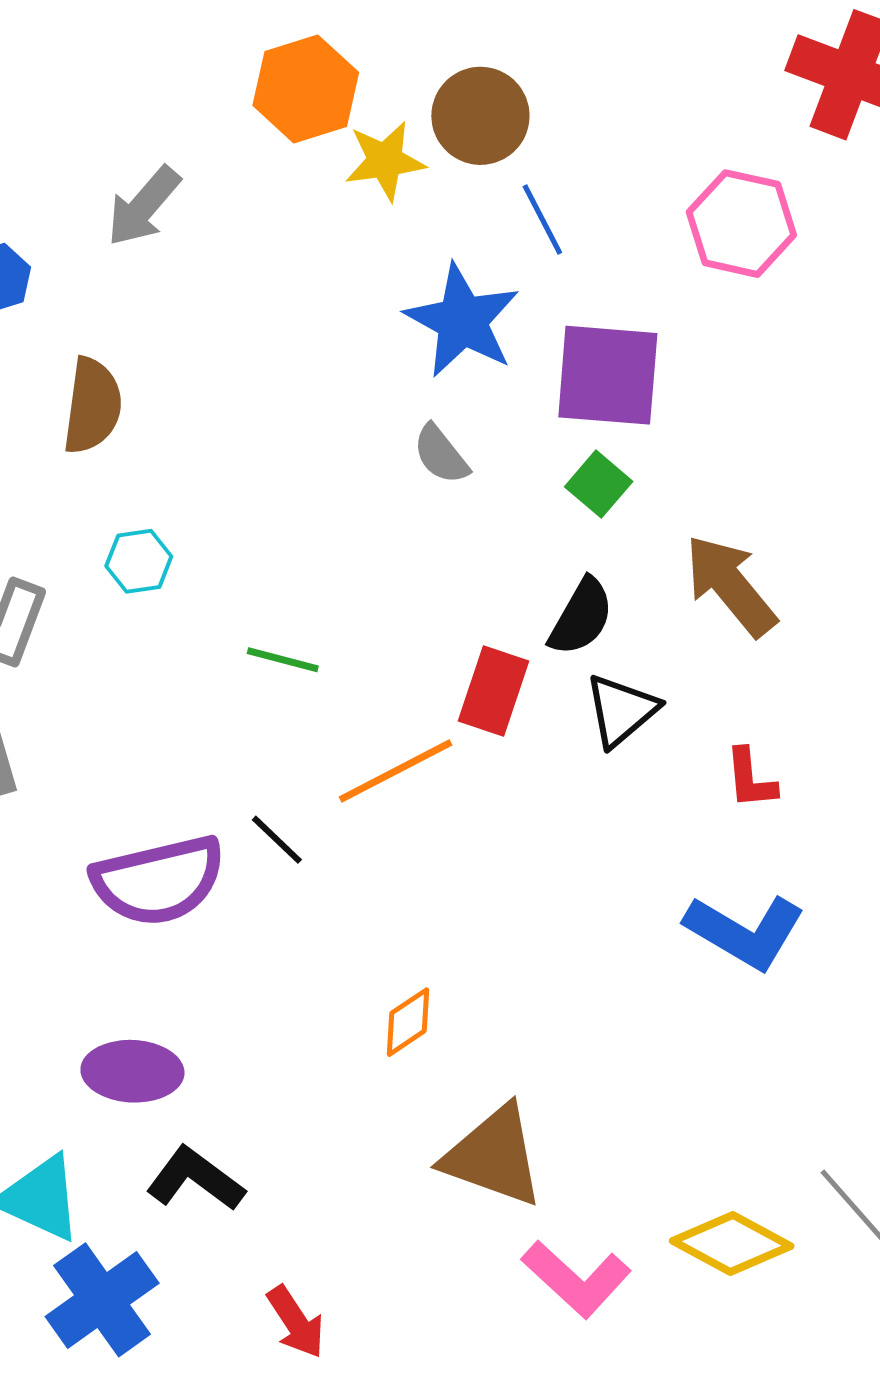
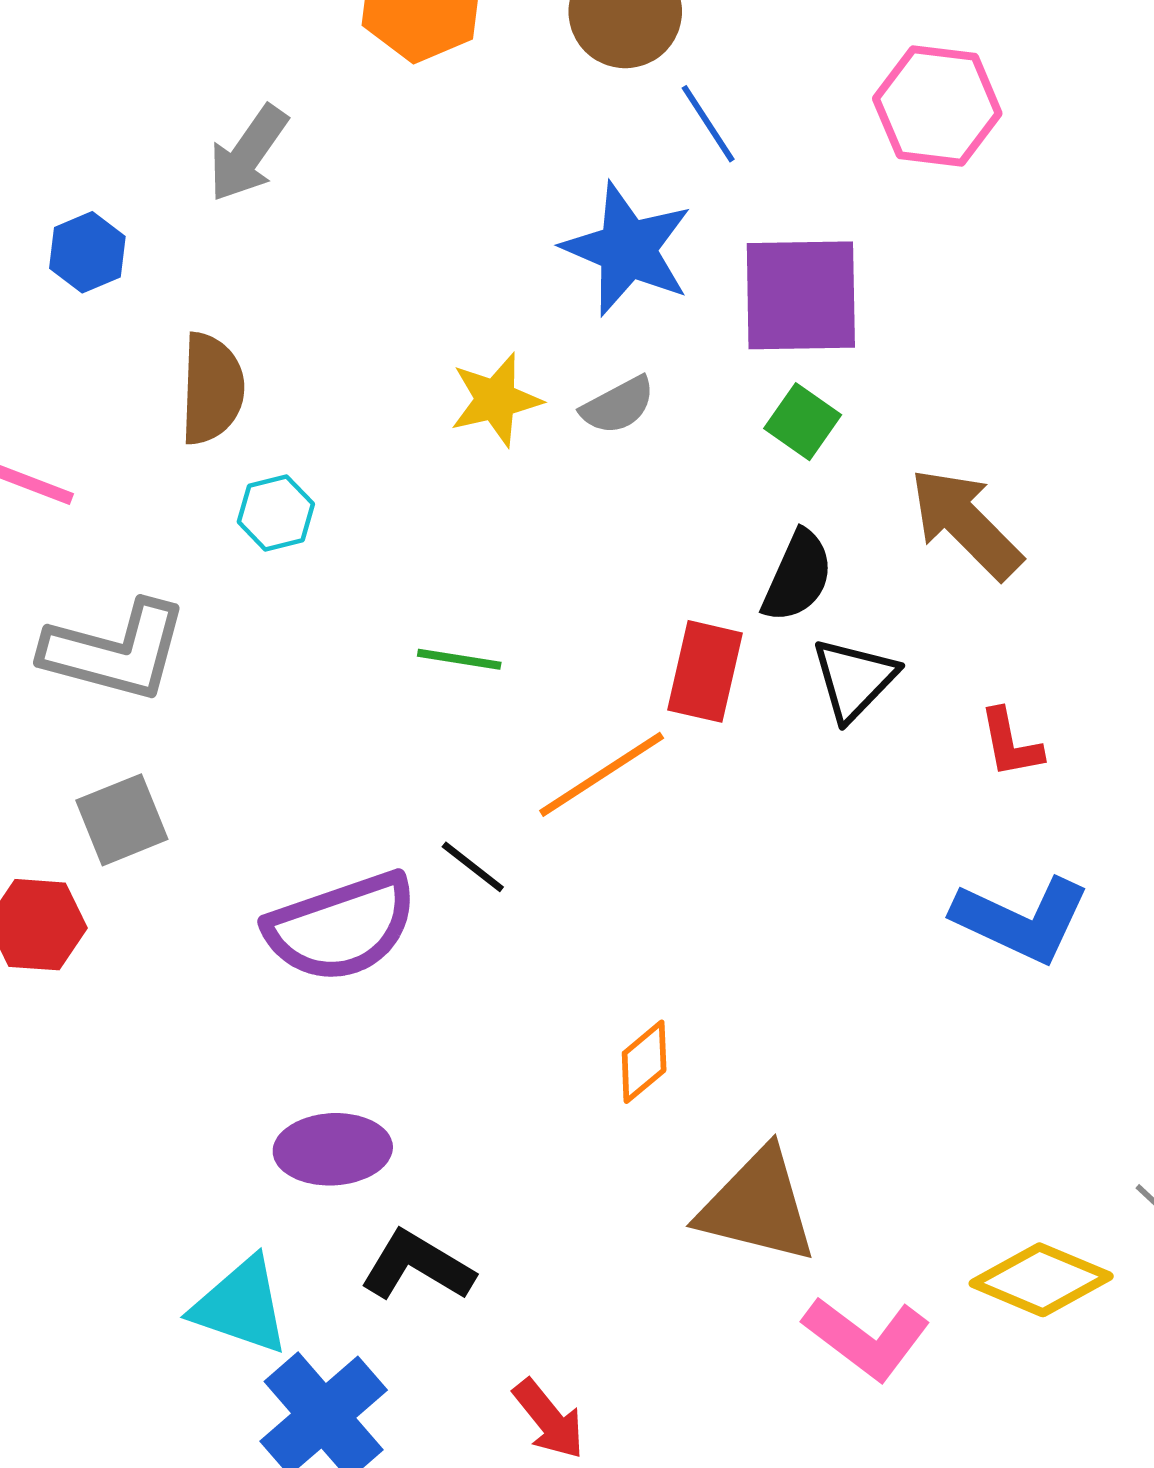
yellow star: (385, 161) -> (496, 400), moved
gray semicircle: (441, 454) -> (618, 405), turned -74
cyan hexagon: (139, 561) -> (276, 513), moved

